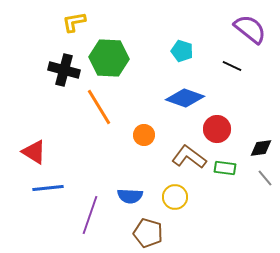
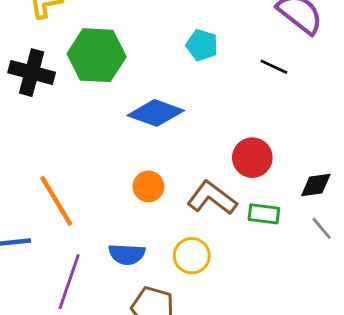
blue diamond: (185, 98) -> (156, 113), moved
orange line: (99, 107) -> (56, 201), moved
orange circle: (144, 135) -> (148, 186), moved

